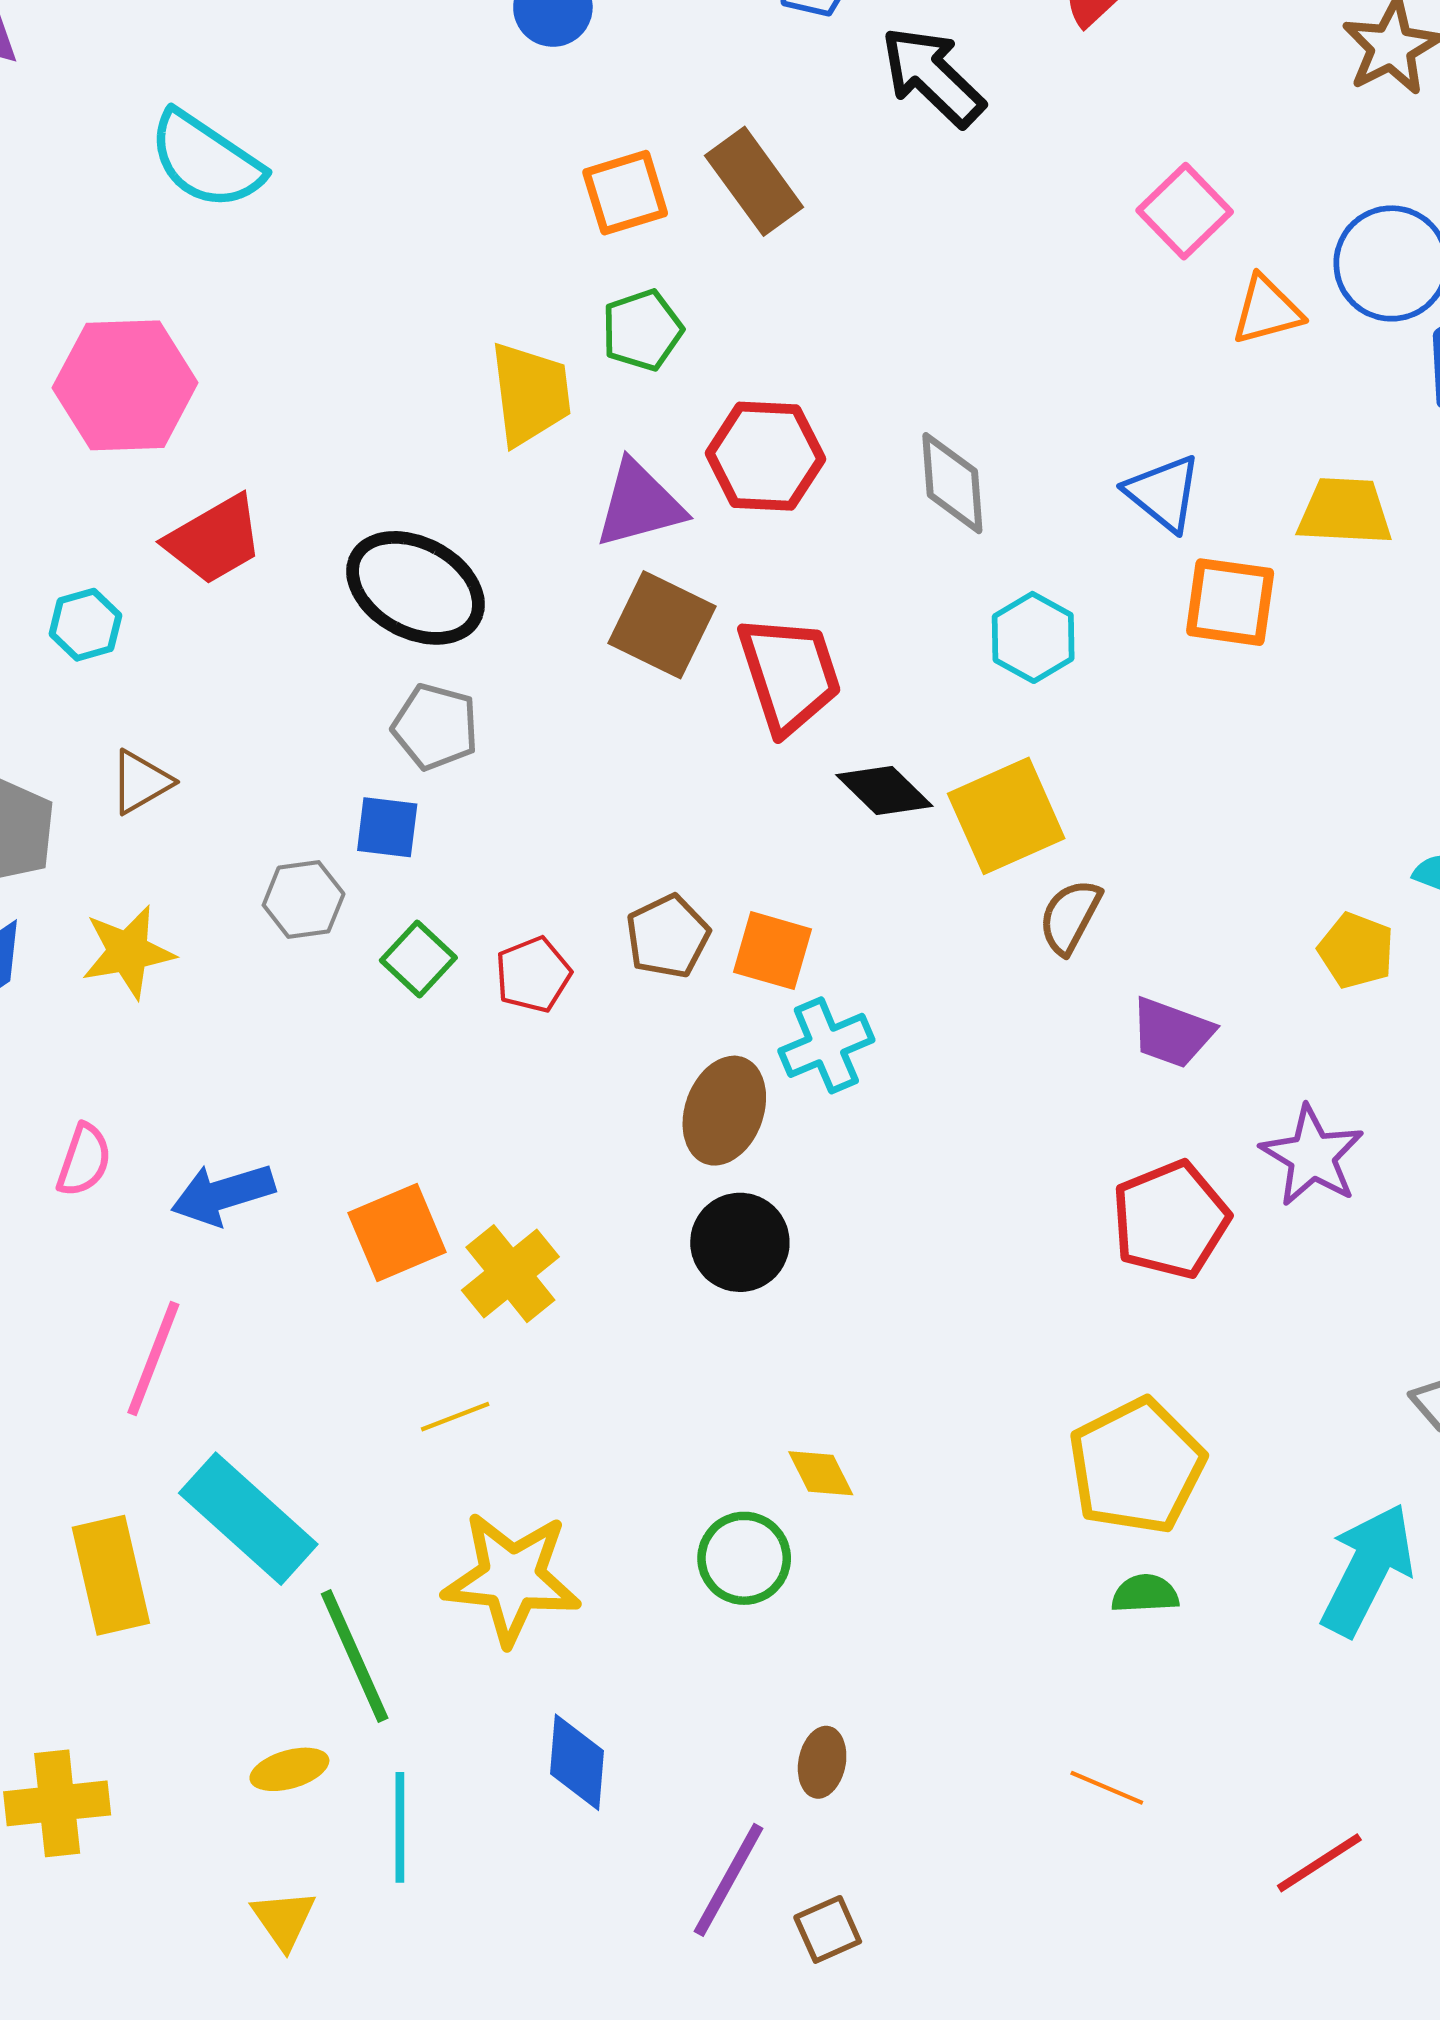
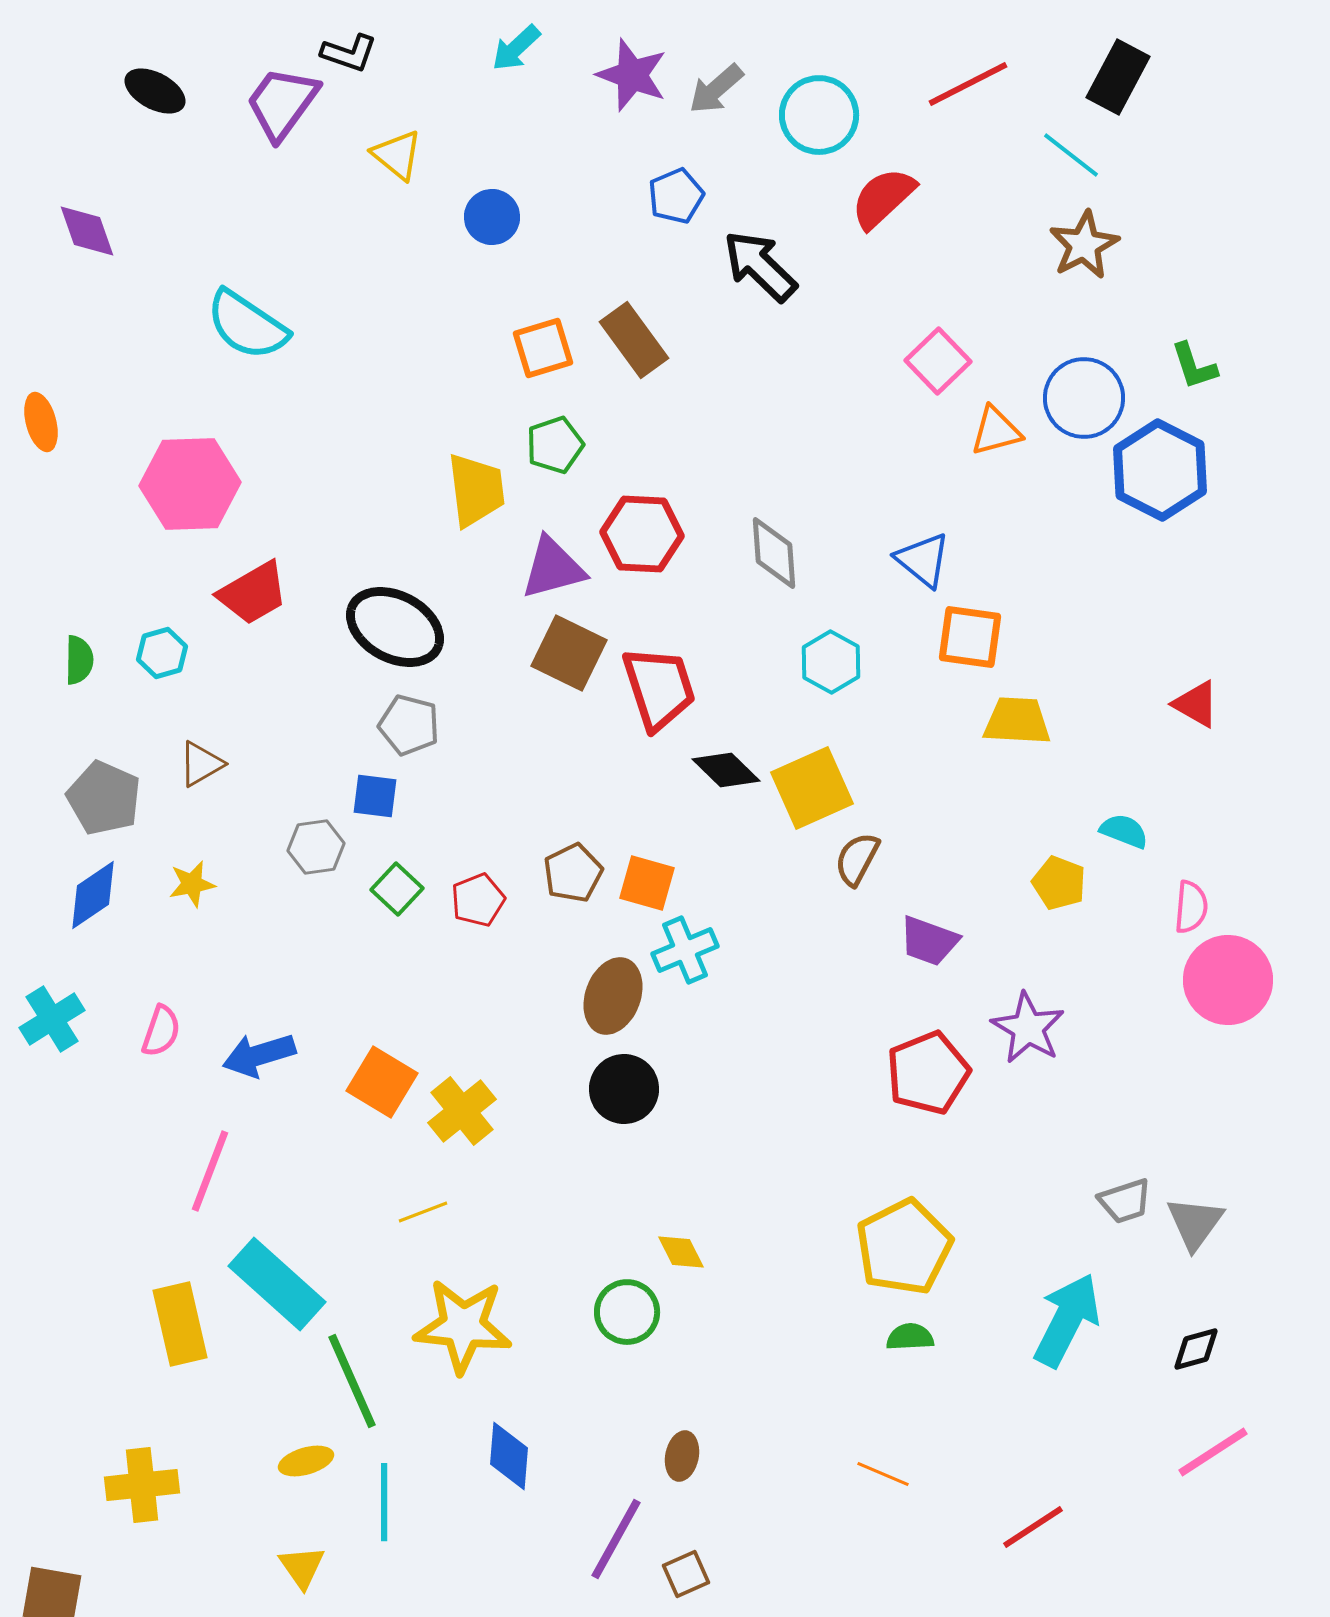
yellow trapezoid: (1345, 511) -> (1017, 721), moved
yellow star: (128, 952) -> (192, 884), size x0.7
orange square: (397, 1232) -> (382, 1082), turned -36

